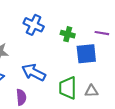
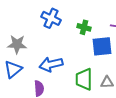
blue arrow: (34, 72) -> (51, 64), turned -40

